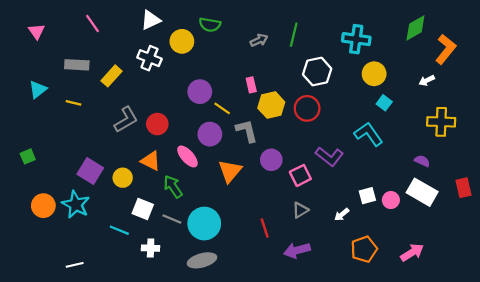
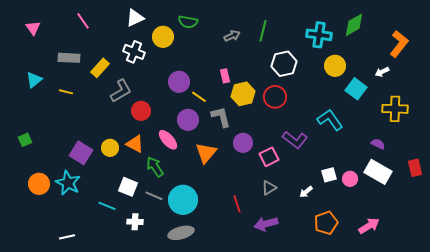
green diamond: (415, 28) -> (354, 25), moved
cyan square: (384, 103) -> (356, 89), moved, size x1.5
gray L-shape: (126, 120) -> (121, 91), moved
yellow circle: (123, 178) -> (110, 148), moved

